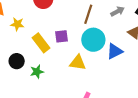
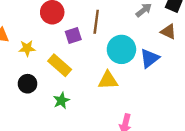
brown line: (88, 14) -> (96, 22), moved
purple square: (62, 36) -> (73, 35), moved
black circle: (17, 61) -> (28, 84), moved

